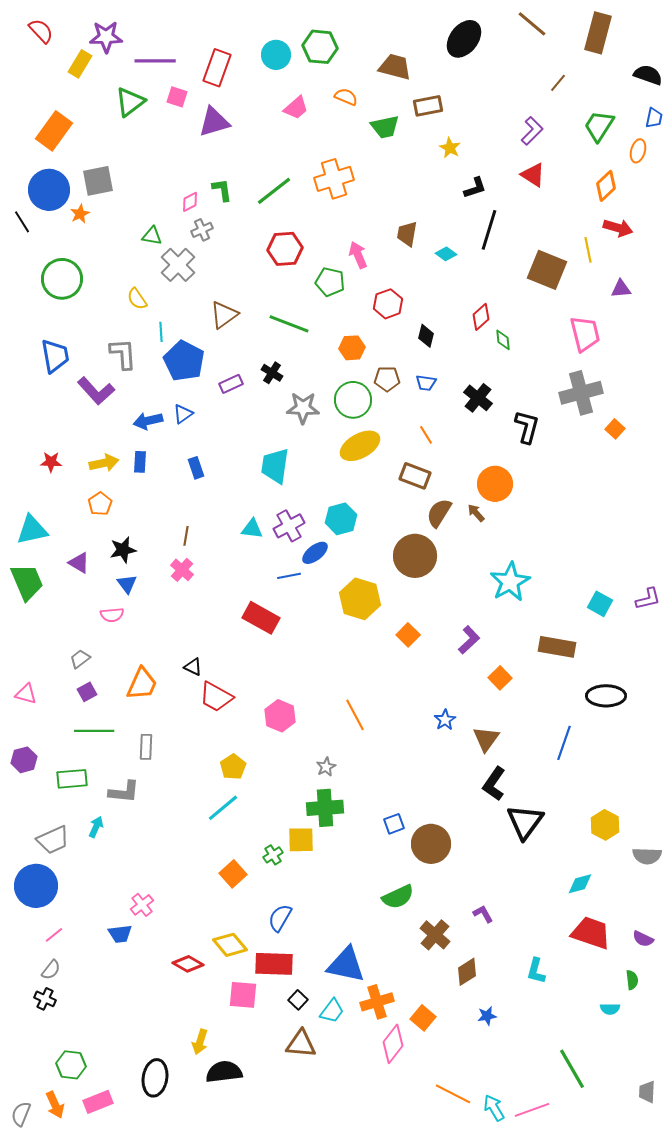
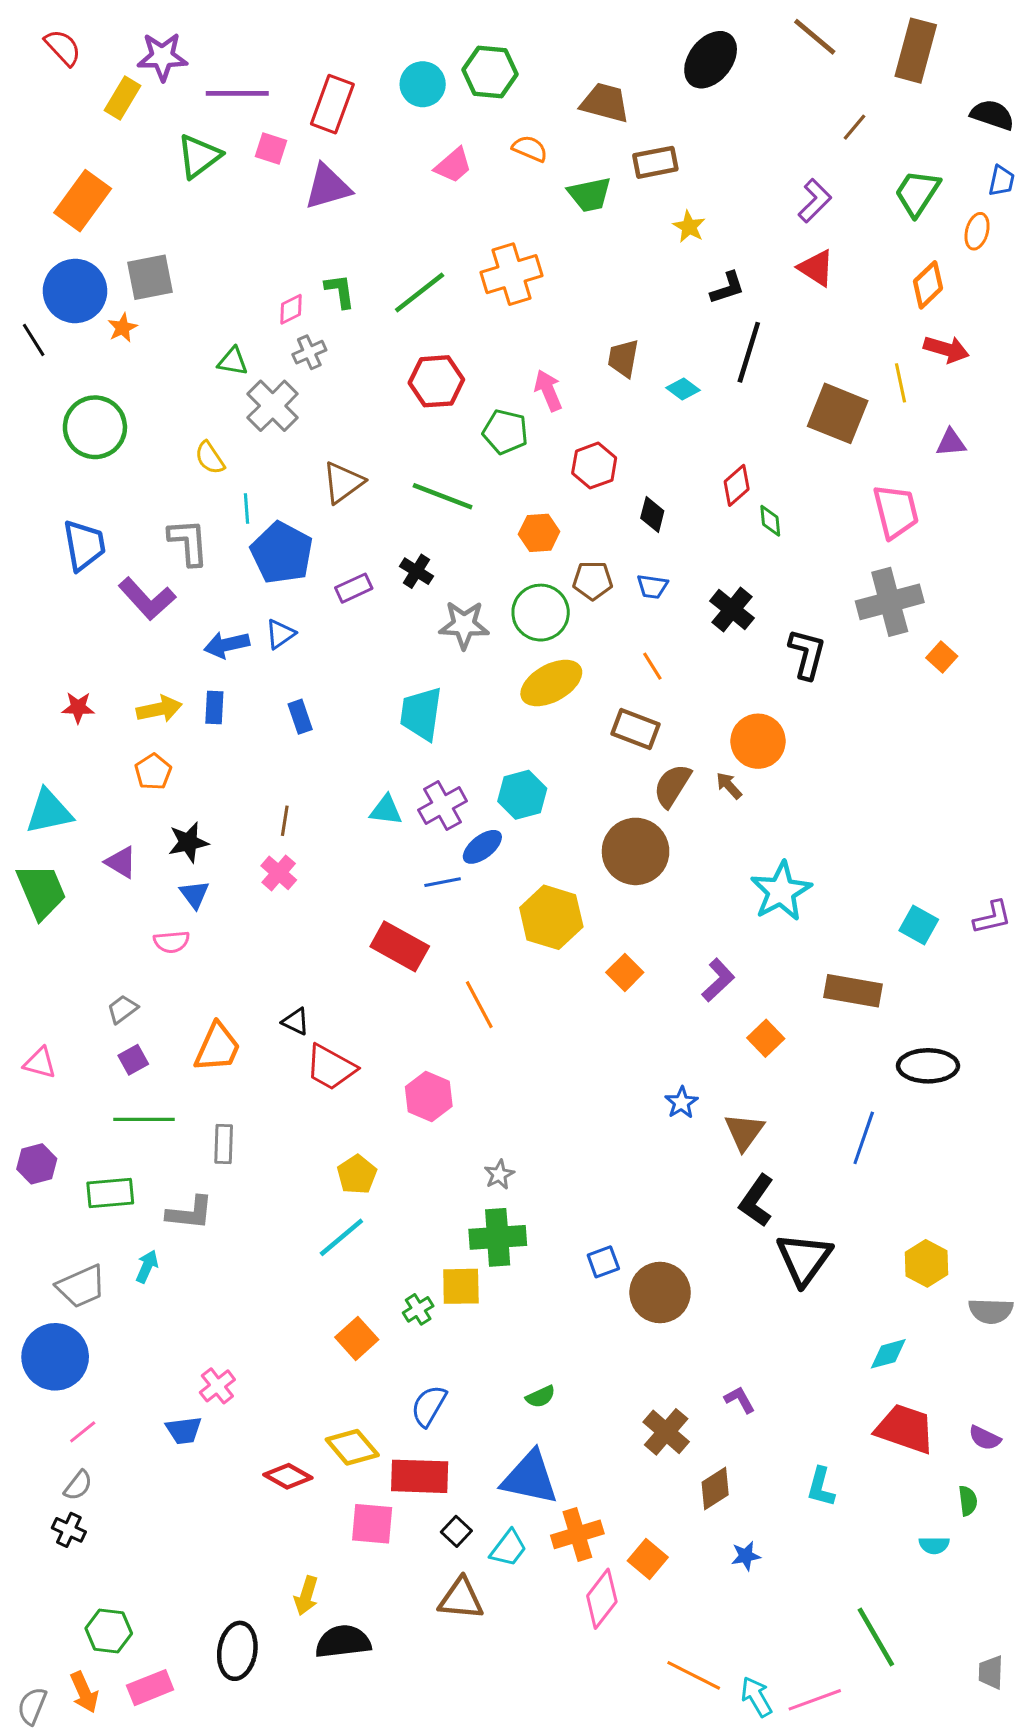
orange line: (355, 715) -> (479, 1005), moved
green semicircle: (398, 897) -> (541, 1397), moved, size x0.6

